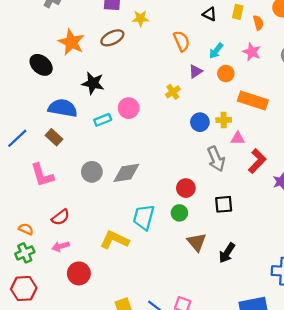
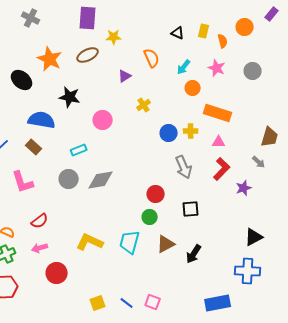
purple triangle: (196, 71) -> (125, 76), moved
cyan rectangle: (103, 120) -> (79, 150), moved
pink triangle: (238, 138) -> (219, 142), moved
cyan trapezoid: (144, 217) -> (130, 242), moved
brown triangle: (197, 242) -> (166, 244), turned 42

